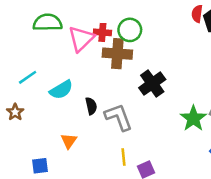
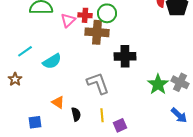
pink triangle: (81, 39) -> (68, 20), size x0.7
black cross: (152, 84) -> (125, 56), turned 35
black semicircle: (91, 106) -> (76, 114), moved
orange triangle: (69, 141) -> (58, 102), turned -32

